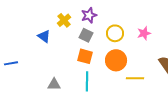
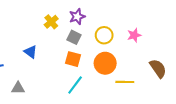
blue triangle: (44, 36) -> (31, 52), moved
cyan line: (87, 81) -> (75, 85), turned 36
gray triangle: (54, 84) -> (18, 88), moved

